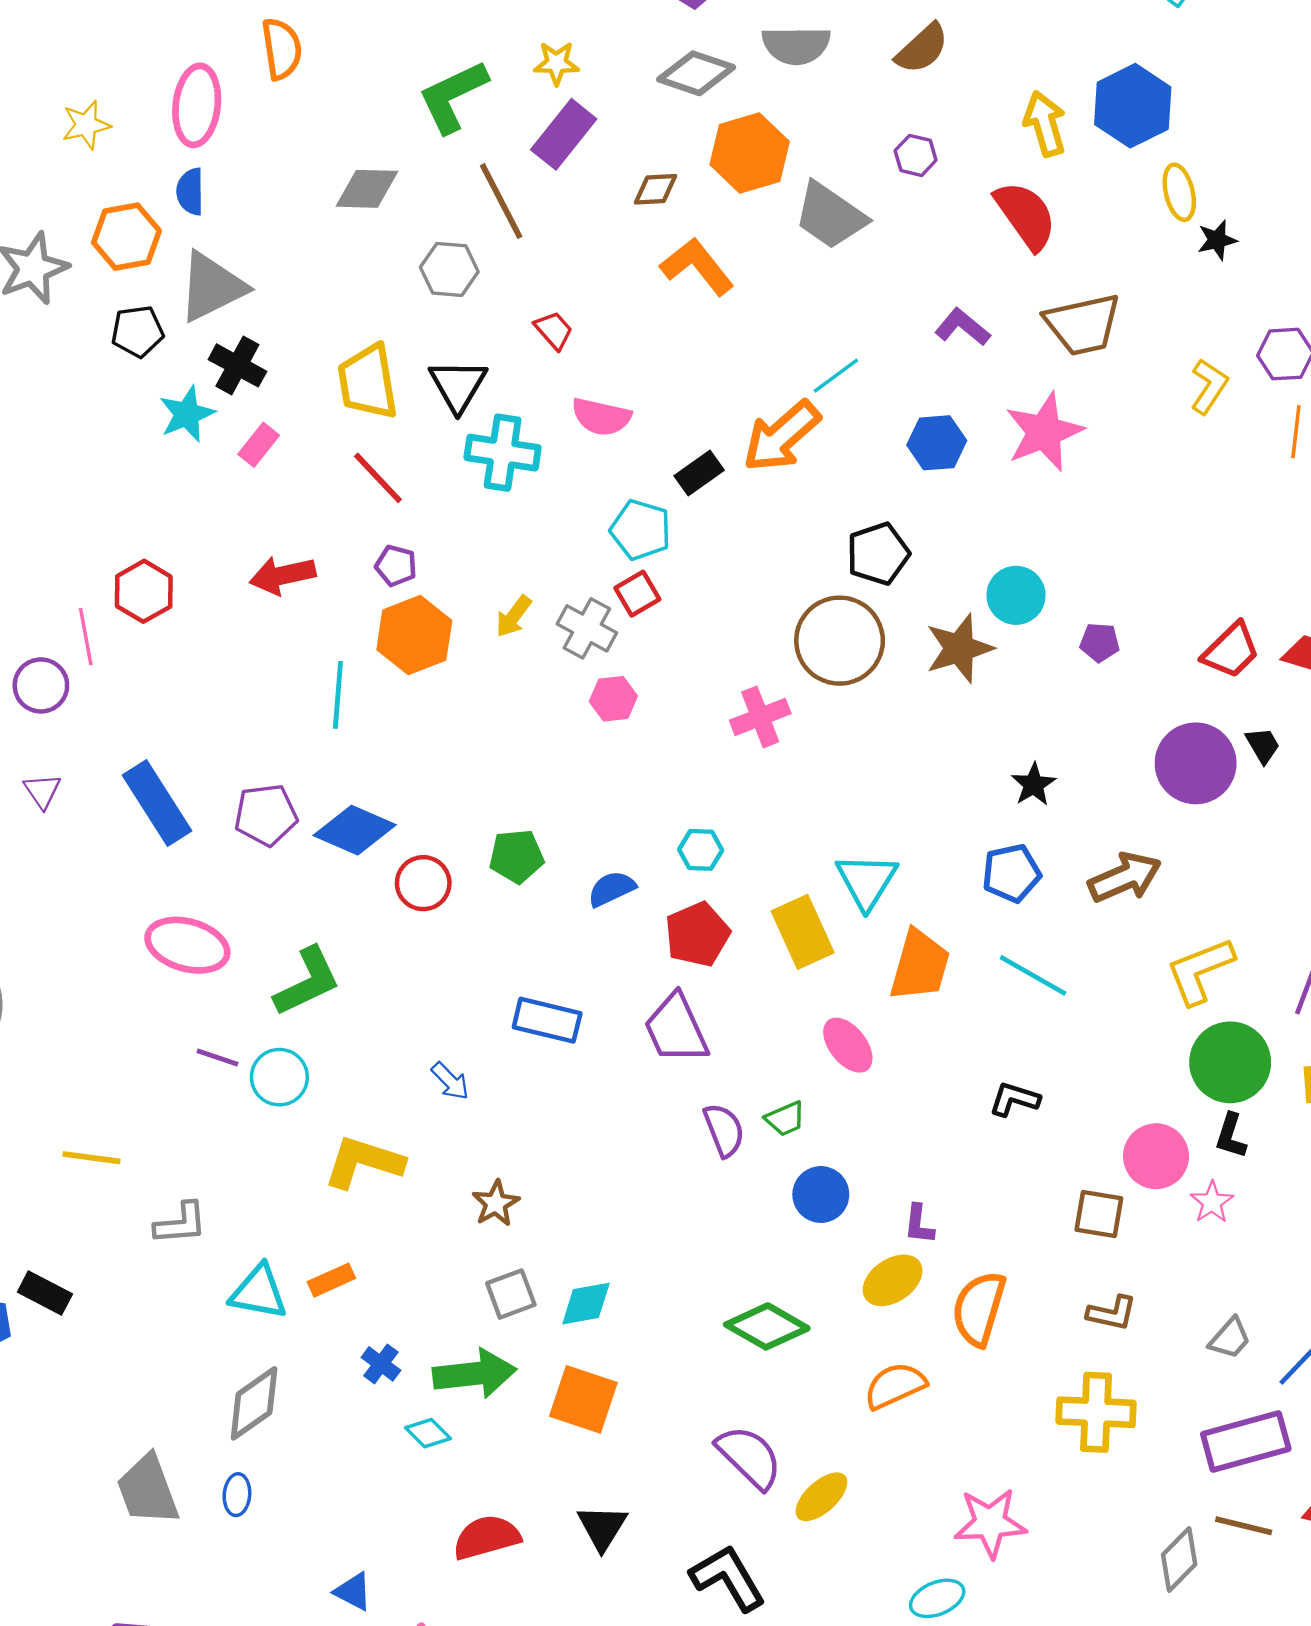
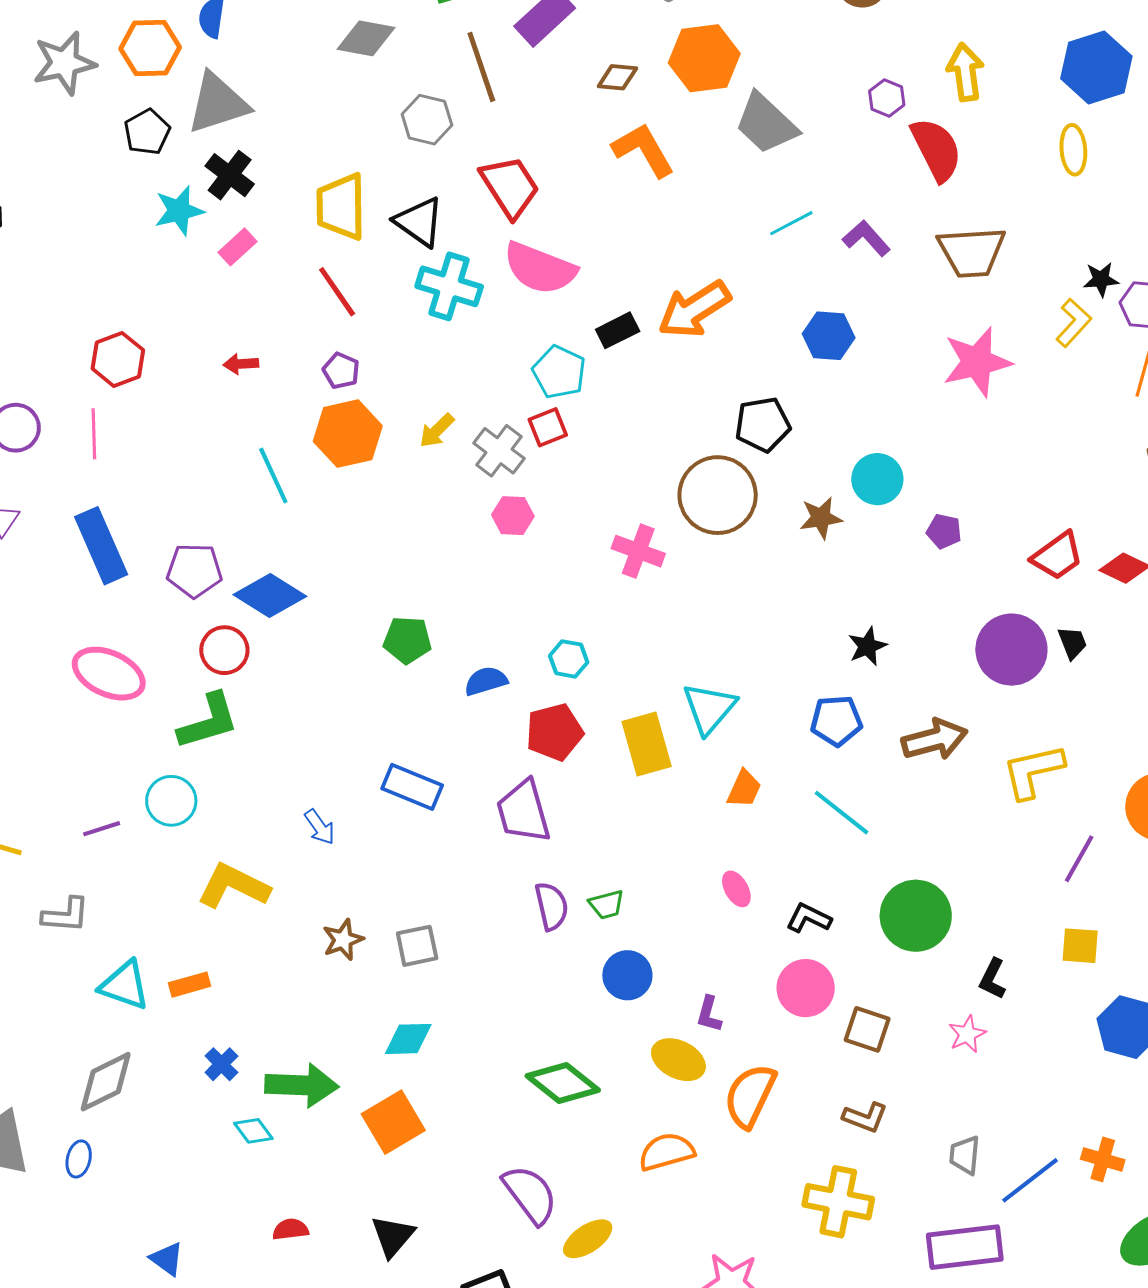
blue hexagon: (1133, 106) -> (1096, 67), moved
purple hexagon: (916, 155) -> (887, 98), moved
black star: (1217, 240) -> (1101, 279), moved
red trapezoid: (554, 330) -> (510, 187), size x1.8
black pentagon: (138, 331) -> (147, 132), turned -30
cyan line: (836, 376) -> (791, 223), moved
black triangle: (458, 385) -> (419, 222), turned -34
pink semicircle: (601, 417) -> (540, 268), size x1.4
pink star: (1044, 432) -> (977, 362), moved
red arrow: (283, 575) -> (241, 364), size x0.6
pink line: (86, 637) -> (94, 434), moved
brown star: (959, 648) -> (821, 518), size x0.7
cyan line: (338, 695) -> (273, 476), turned -38
pink cross: (760, 717) -> (638, 551), turned 33
red circle: (423, 883) -> (224, 650), moved
orange trapezoid: (920, 965) -> (744, 789), size x0.6
yellow L-shape: (1200, 971) -> (1033, 771), moved
pink ellipse: (848, 1045) -> (736, 889), moved, size x0.7
purple line: (217, 1057) -> (102, 829), moved, turned -45
green circle: (1230, 1062) -> (916, 916), moved
pink circle: (1156, 1156) -> (806, 988), moved
yellow ellipse: (893, 1280) -> (678, 1060), turned 52
gray square: (511, 1294) -> (417, 946), moved
gray trapezoid: (1230, 1338) -> (965, 1155), turned 135
orange square: (583, 1399) -> (393, 1122), turned 32
red semicircle: (487, 1537) -> (291, 1229), size x0.6

